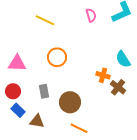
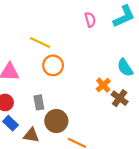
yellow line: (45, 20) -> (40, 43), moved
orange cross: (103, 75) -> (103, 85), turned 32
brown circle: (70, 102) -> (56, 121), moved

